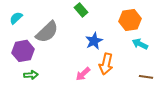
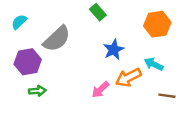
cyan arrow: (140, 44) -> (154, 64), moved
orange arrow: (106, 64) -> (128, 78), turned 50
brown line: (146, 77) -> (167, 96), moved

